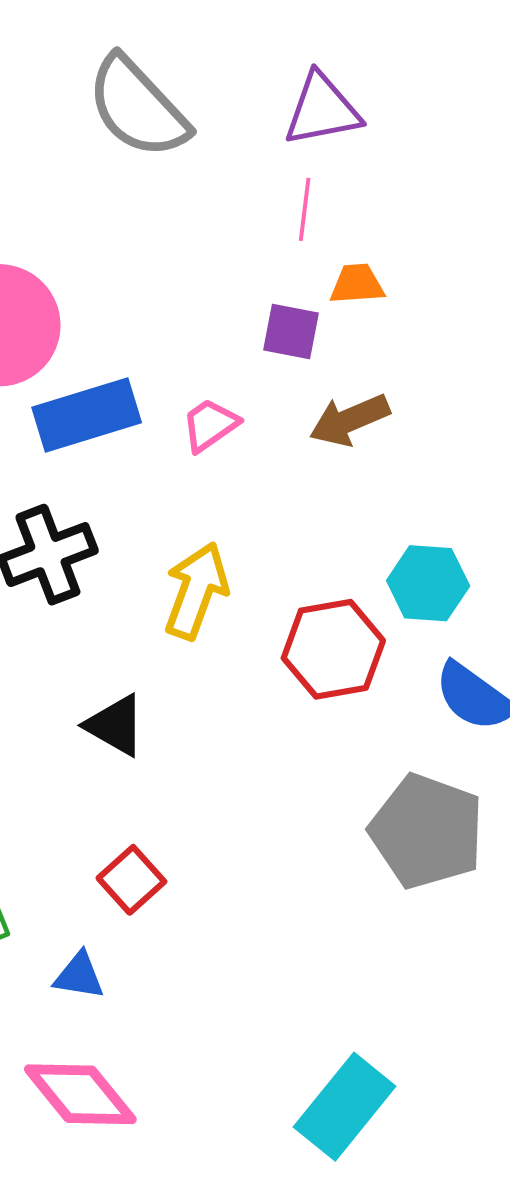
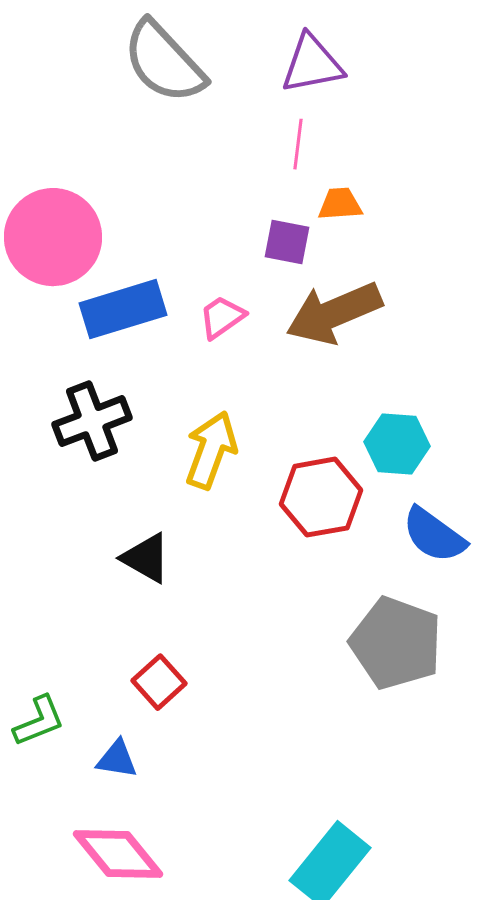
brown arrow: (350, 420) -> (334, 313), size x1.5

